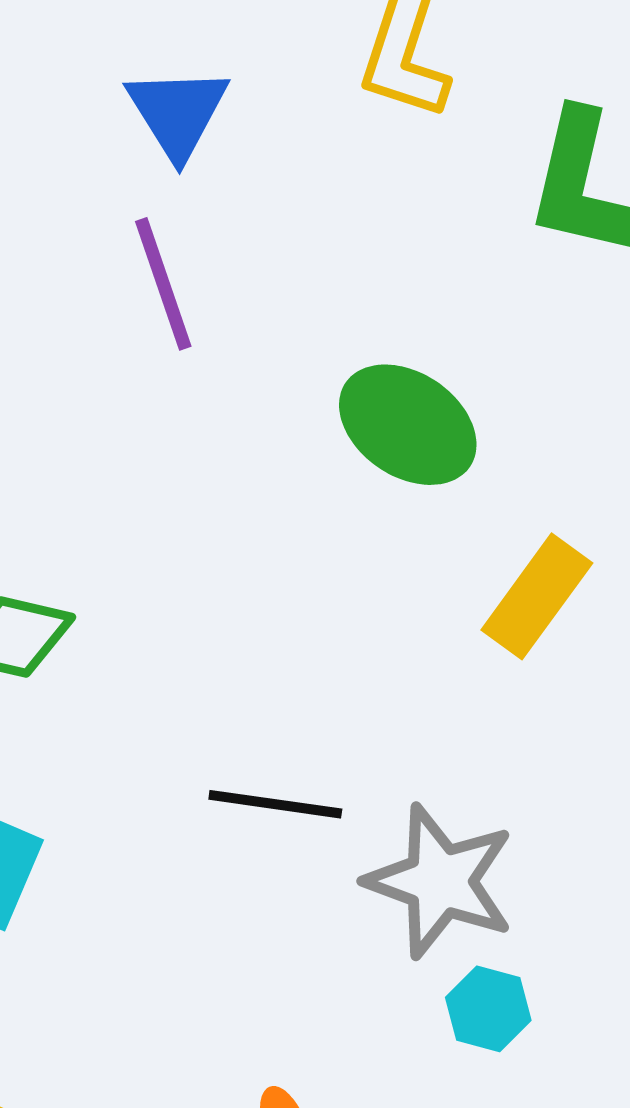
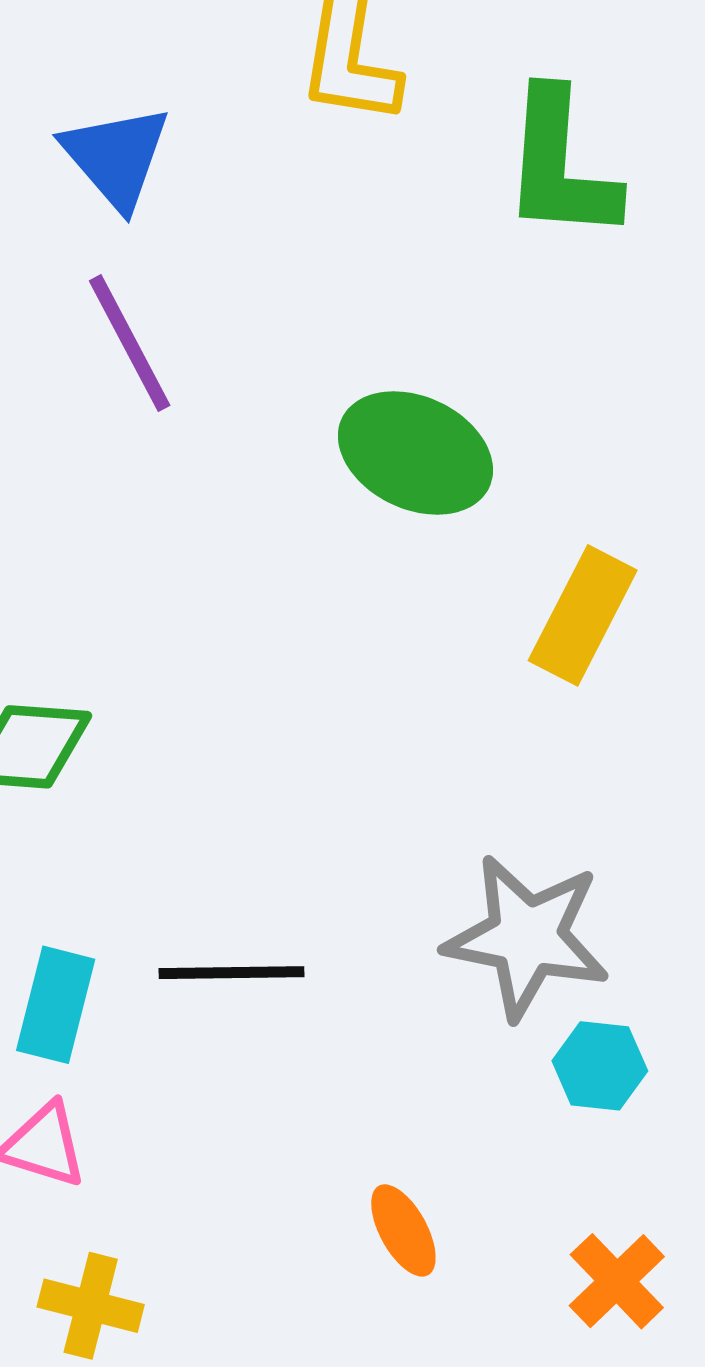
black line: (275, 804) -> (232, 973), moved

